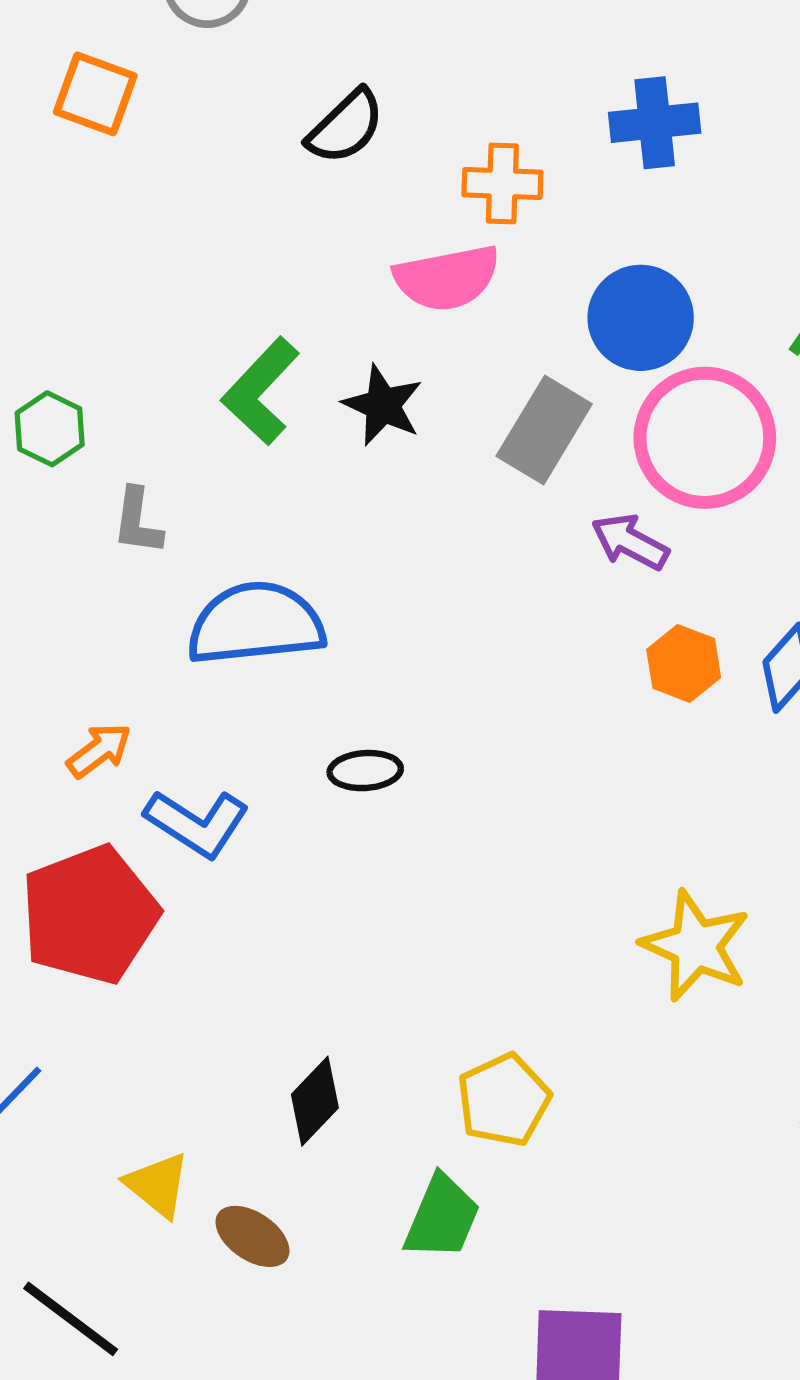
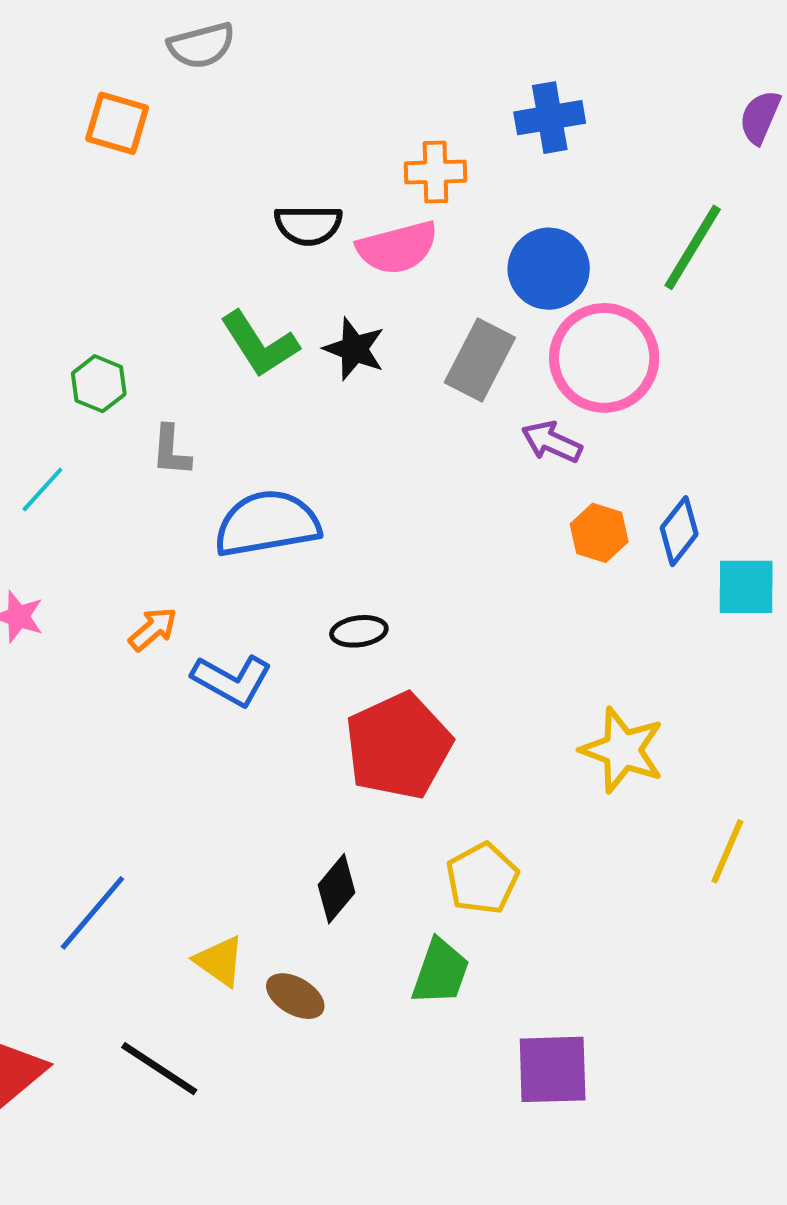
black semicircle: (346, 127) -> (308, 225), moved, turned 48
green L-shape: (261, 391) -> (259, 344), turned -72
red pentagon: (90, 915) -> (398, 746), moved

